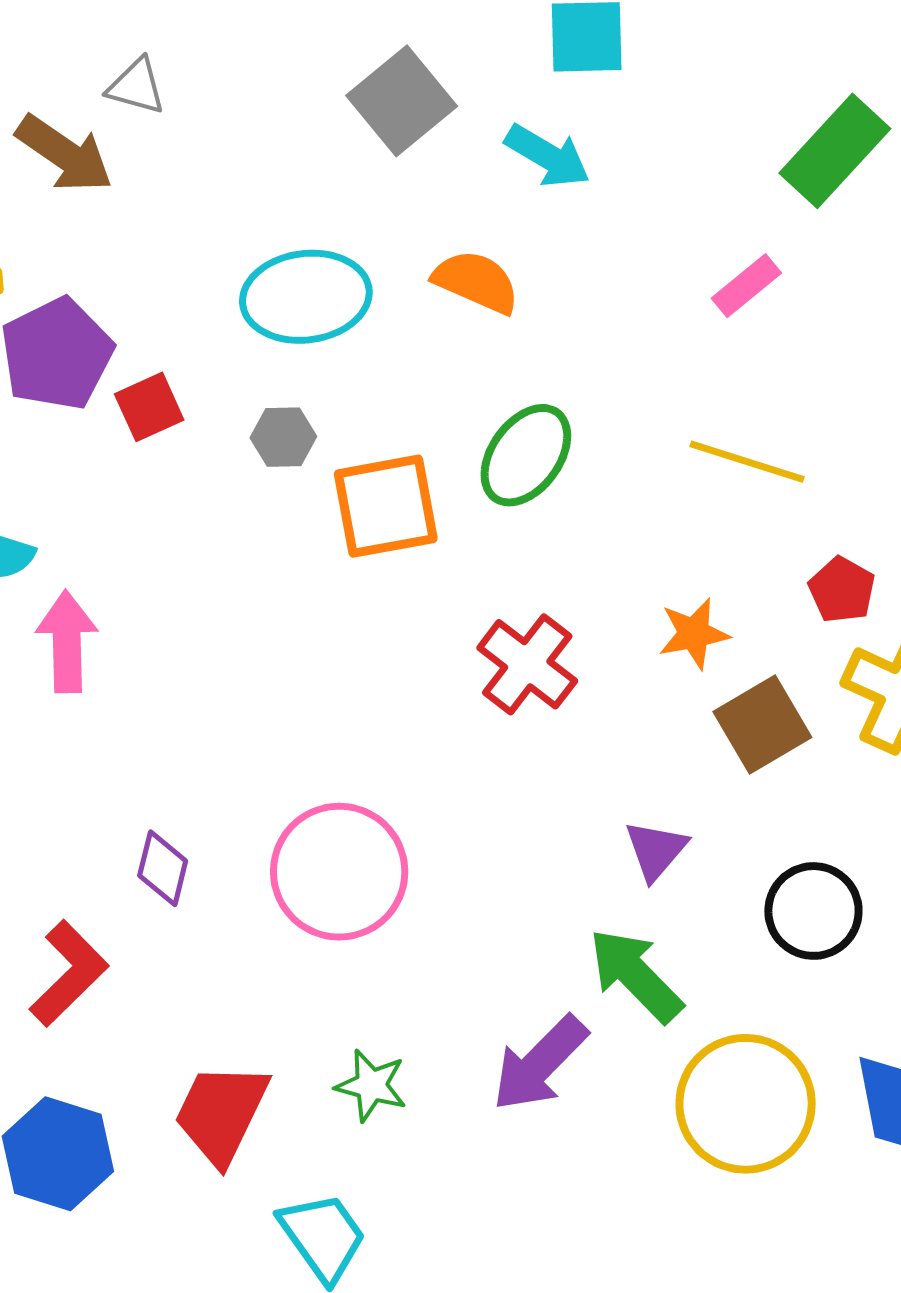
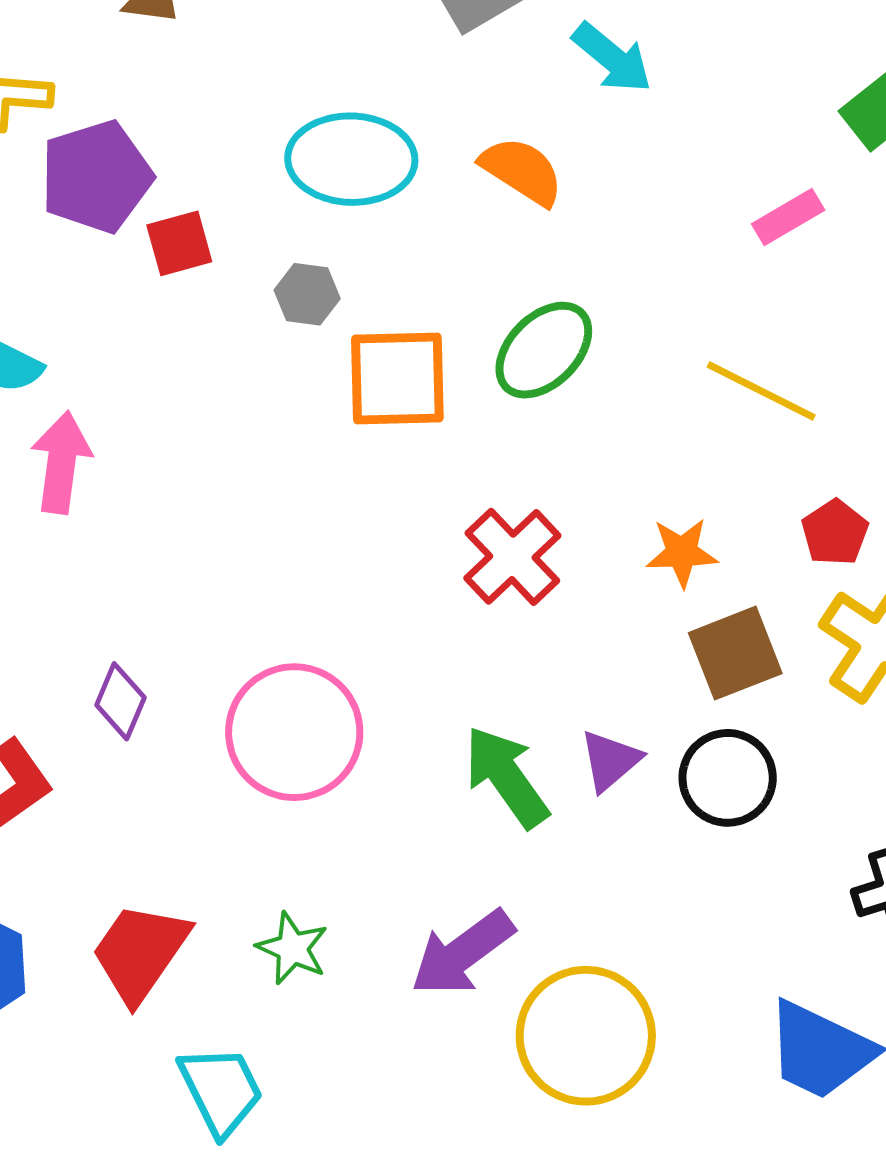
black circle: (813, 911) -> (728, 778), moved
green arrow: (636, 975) -> (506, 777), moved
yellow circle: (746, 1104) -> (586, 1036), moved

